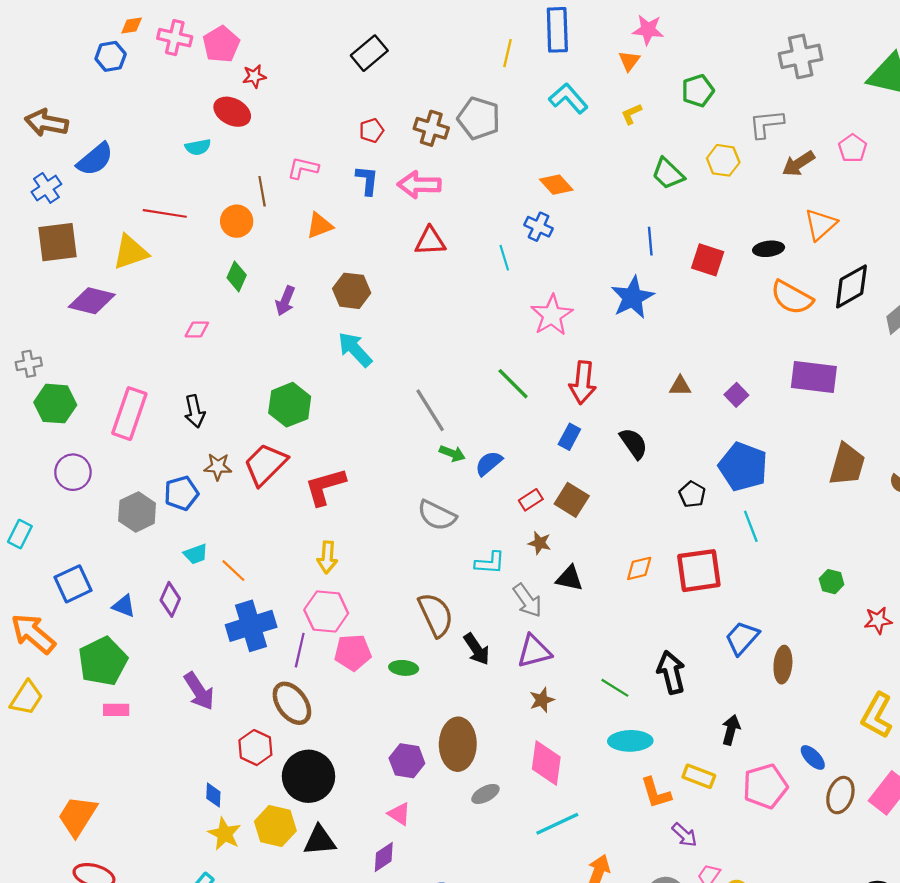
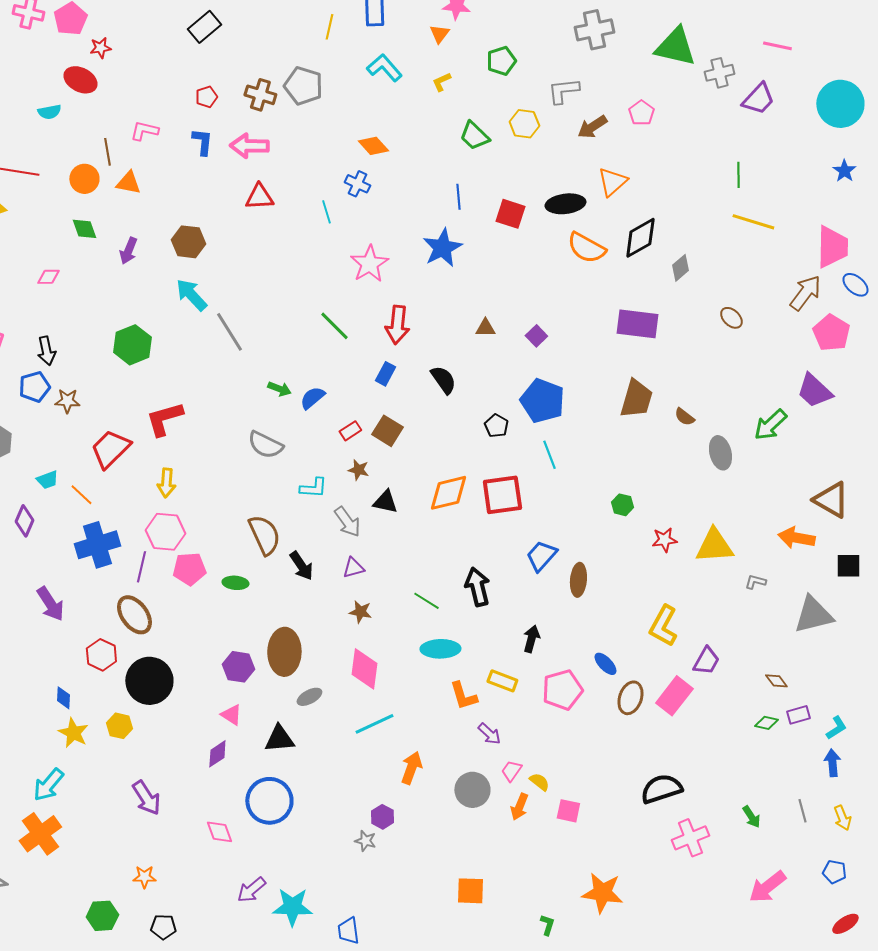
orange triangle: (320, 226) -> (128, 183), moved, turned 32
black ellipse: (769, 249) -> (565, 204), size x1.4
green diamond: (237, 276) -> (84, 229), turned -44
purple rectangle: (814, 377) -> (637, 324), moved
gray line: (430, 410) -> (229, 332), moved
red trapezoid: (265, 464) -> (110, 449), moved
blue pentagon: (181, 493) -> (34, 387), moved
orange diamond: (639, 568) -> (448, 493), size x1.6
purple triangle: (534, 651) -> (353, 568), size x0.7
brown star: (542, 700) -> (360, 612), turned 30
yellow hexagon: (275, 826) -> (119, 726), size x0.7
black triangle: (320, 840) -> (279, 739), moved

